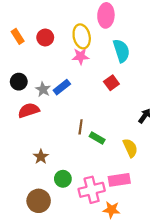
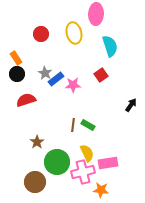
orange rectangle: (18, 36) -> (16, 58), moved
pink star: (81, 56) -> (73, 85), moved
gray star: (43, 89) -> (45, 73), moved
brown line: (81, 127) -> (73, 125), moved
yellow semicircle: (130, 148) -> (87, 153), moved
green circle: (63, 179) -> (57, 162), size x1.6

